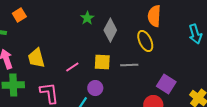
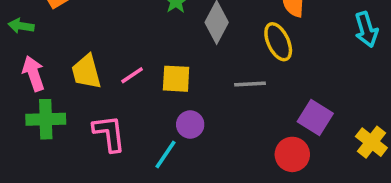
yellow square: (102, 62) -> (176, 79), moved
pink line: (72, 67) -> (132, 75), moved

